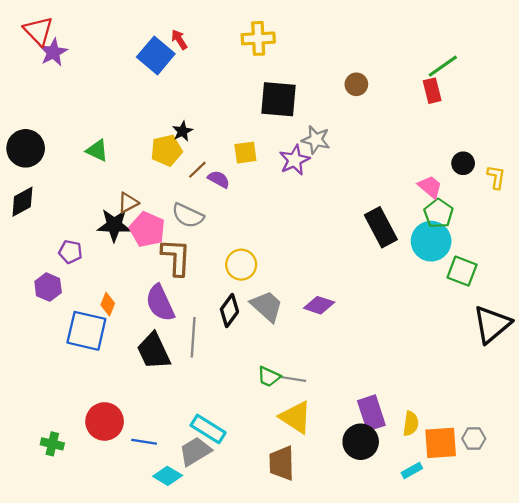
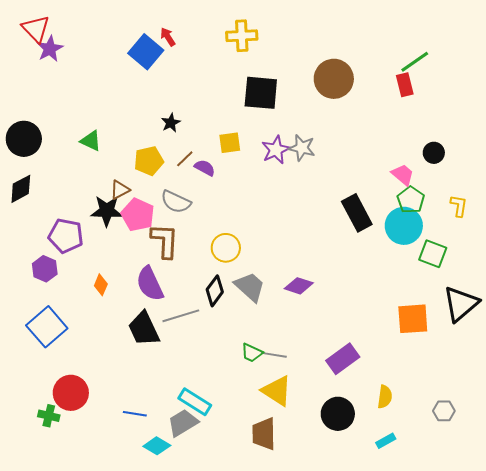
brown circle: (356, 84) -> (334, 79), size x1.8
gray star: (316, 140) -> (302, 148), moved
yellow pentagon: (166, 150) -> (149, 161), moved
yellow L-shape: (496, 177) -> (459, 206), moved
purple pentagon: (70, 252) -> (66, 236), size x1.6
blue square: (86, 331) -> (47, 327), moved, turned 36
gray line: (193, 337) -> (181, 316), turned 69
purple rectangle: (371, 413) -> (343, 359), moved, turned 72
red circle: (105, 421) -> (71, 393), moved
orange square: (441, 443) -> (413, 319), moved

